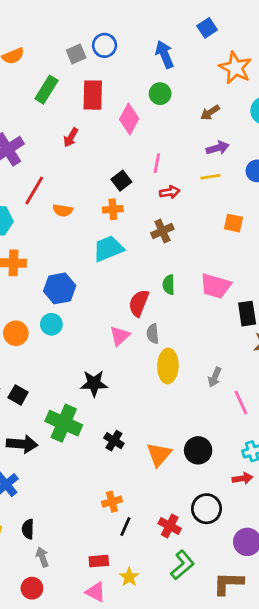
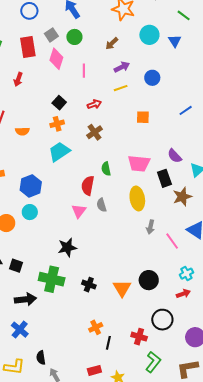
gray square: (76, 54) -> (51, 35), moved
pink line: (157, 163) -> (84, 71), moved
yellow ellipse: (168, 366) -> (137, 198), moved

